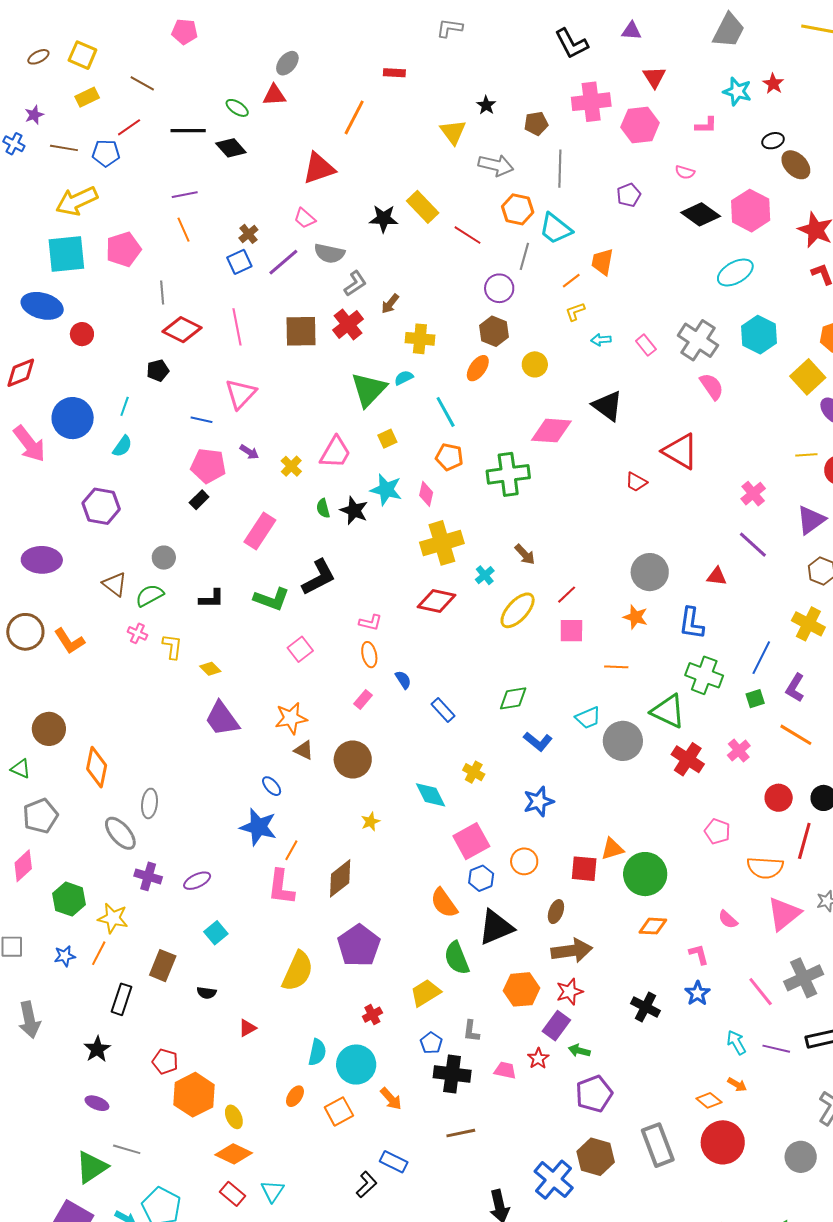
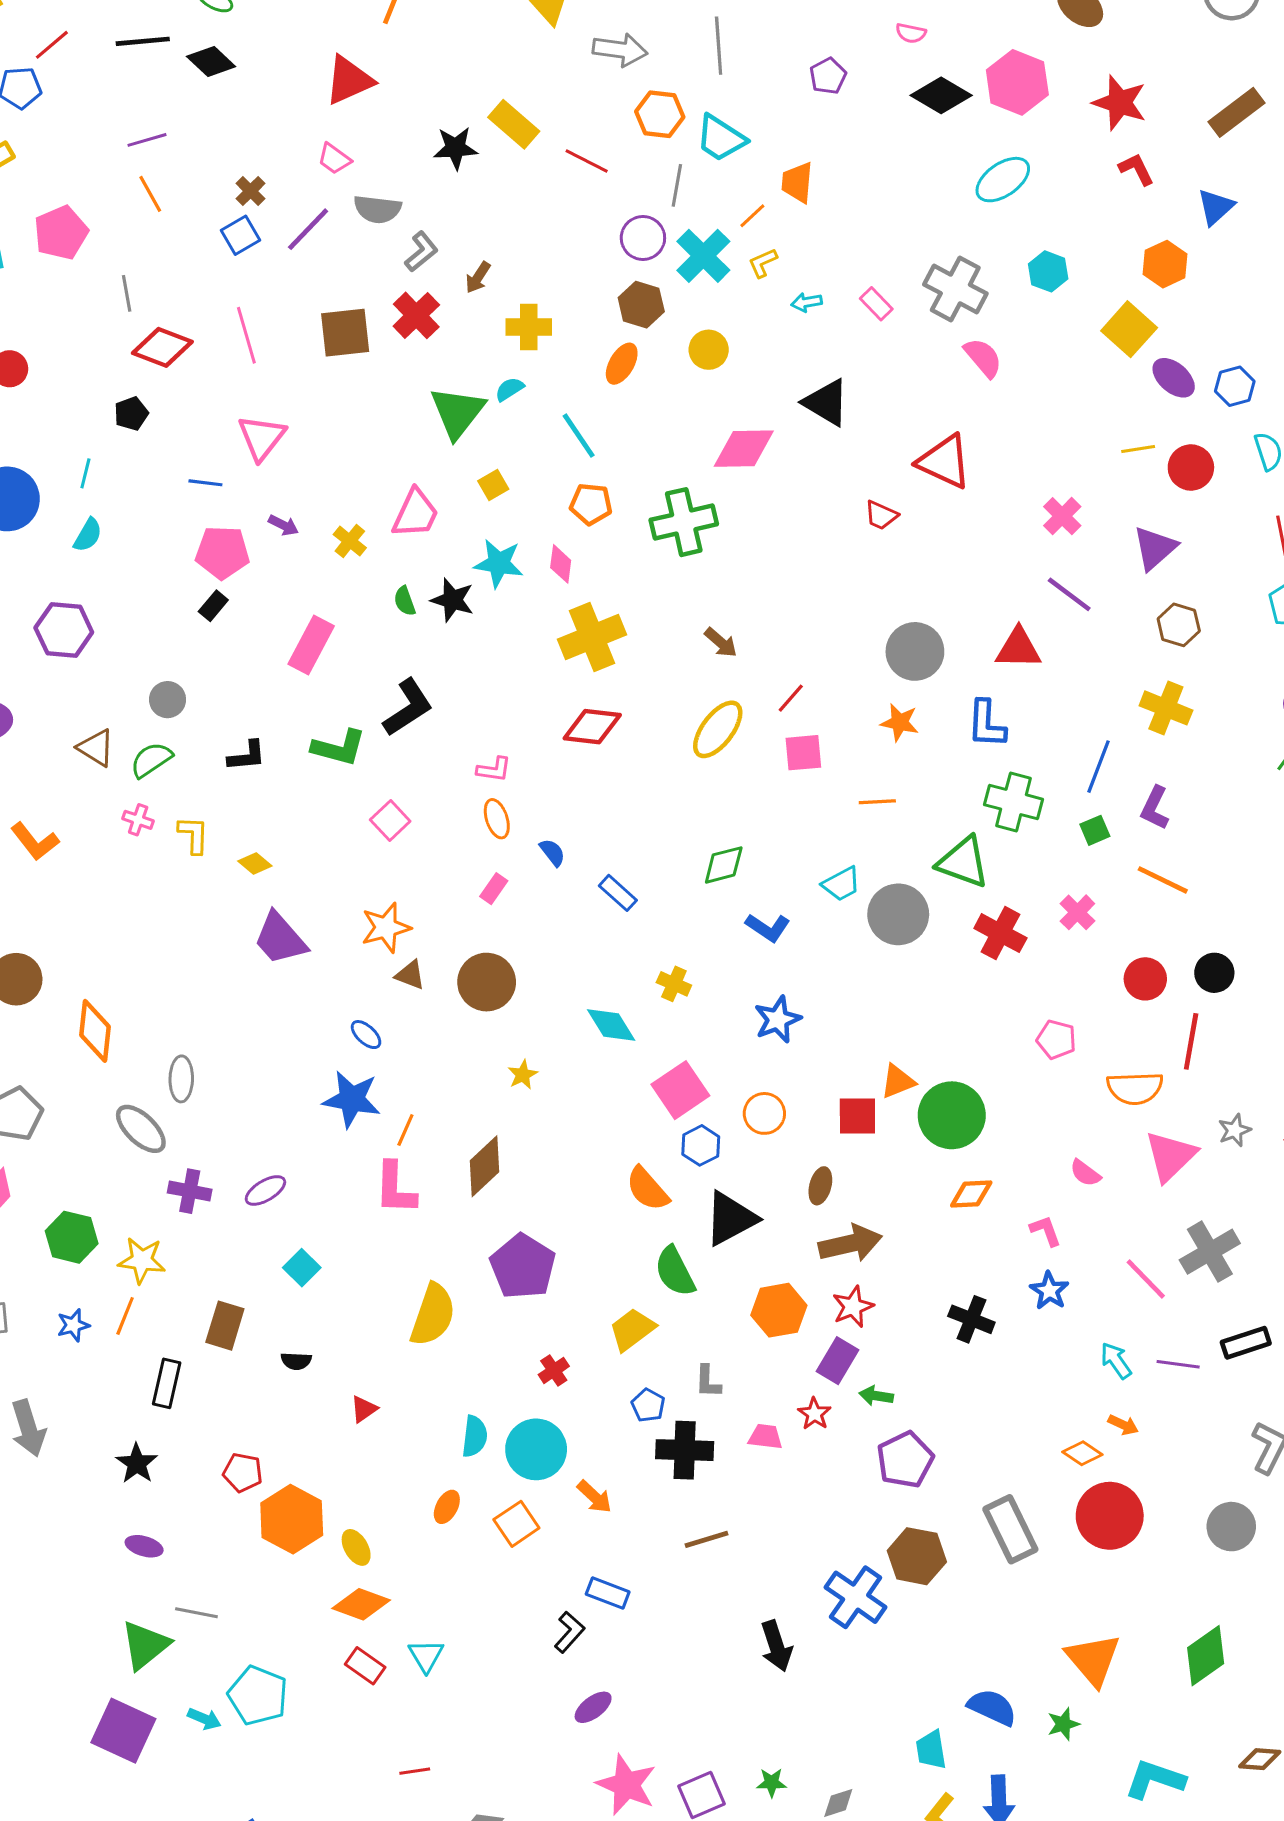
cyan hexagon: (759, 335) -> (1048, 271), size x0.7
cyan cross: (485, 575) -> (703, 256), moved, size x1.8
red triangle: (717, 576) -> (1018, 648), size x1.5

